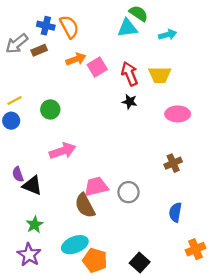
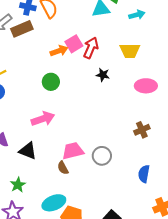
brown rectangle: (39, 50) -> (22, 29), size x1.5
orange arrow: (76, 59) -> (59, 51), moved
red arrow: (130, 74) -> (91, 48), moved, turned 45
green circle: (50, 109) -> (51, 82), moved
black triangle: (32, 185) -> (28, 151), moved
brown semicircle: (85, 206) -> (63, 168), size x0.6

